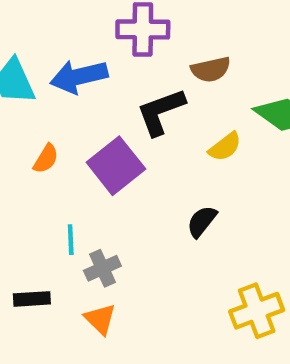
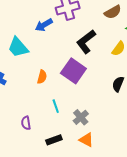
brown semicircle: (211, 69) -> (113, 12), moved
blue arrow: (79, 77) -> (44, 25), moved, size x0.7
cyan line: (71, 240) -> (56, 106), moved

